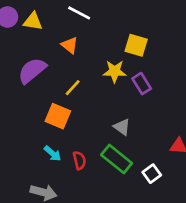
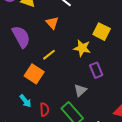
purple semicircle: (32, 71) -> (21, 37), turned 90
purple rectangle: (142, 84) -> (96, 70), moved
gray triangle: (122, 127) -> (80, 90), turned 32

